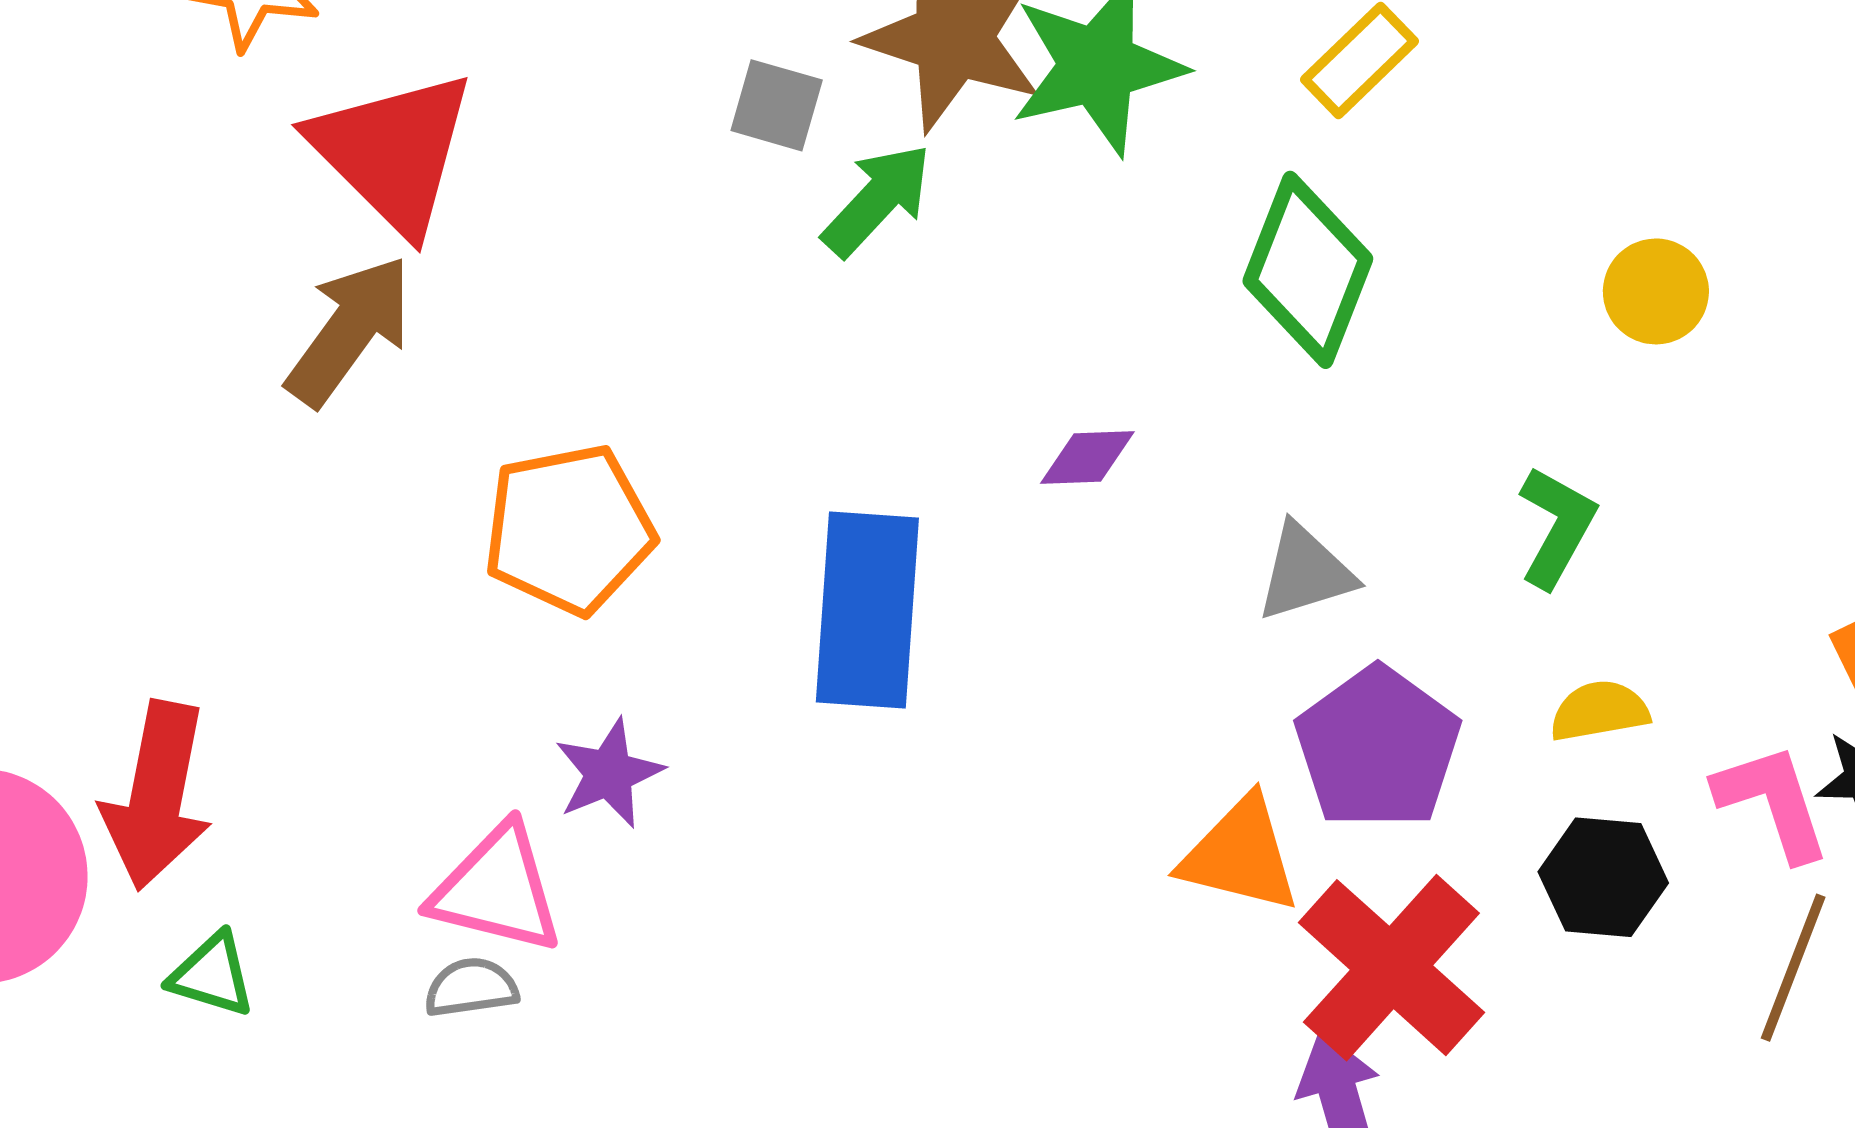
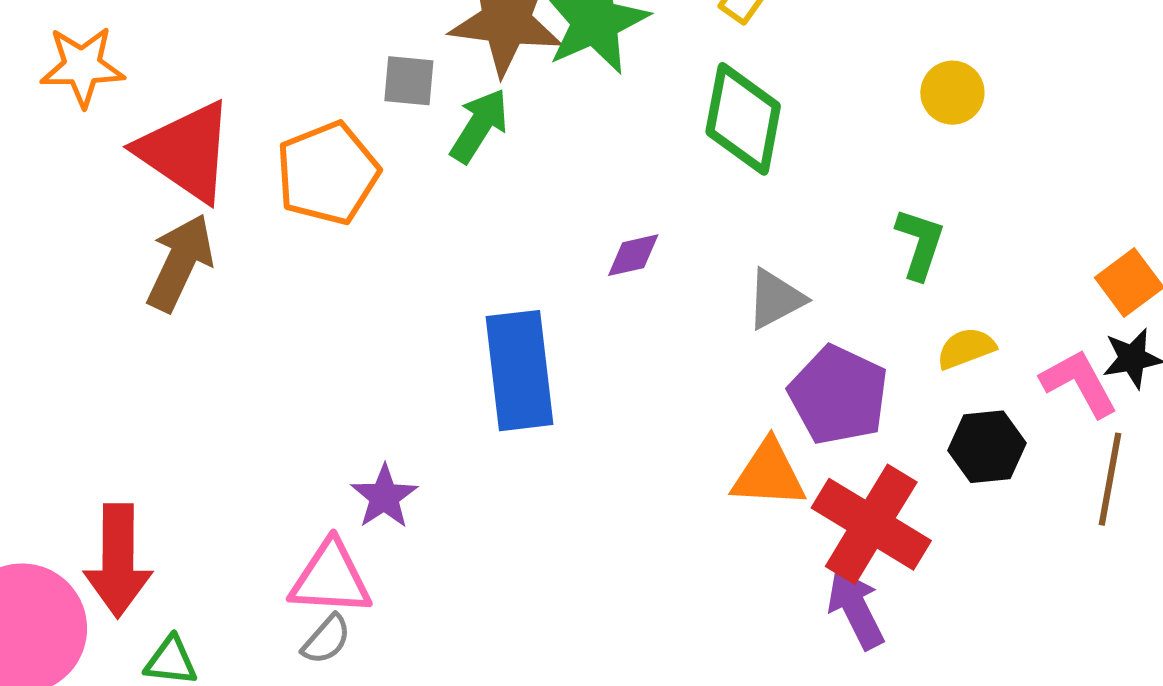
orange pentagon: (569, 529) -> (328, 173), moved
gray semicircle: (471, 988) -> (326, 639), turned 150

